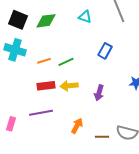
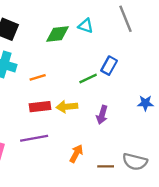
green diamond: (46, 21) -> (58, 34), moved
green line: (66, 62) -> (88, 79), moved

